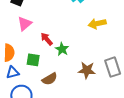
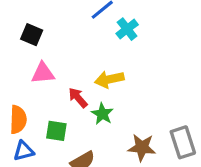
pink triangle: (25, 24) -> (43, 73), turned 35
yellow arrow: (97, 24) -> (109, 79), moved

